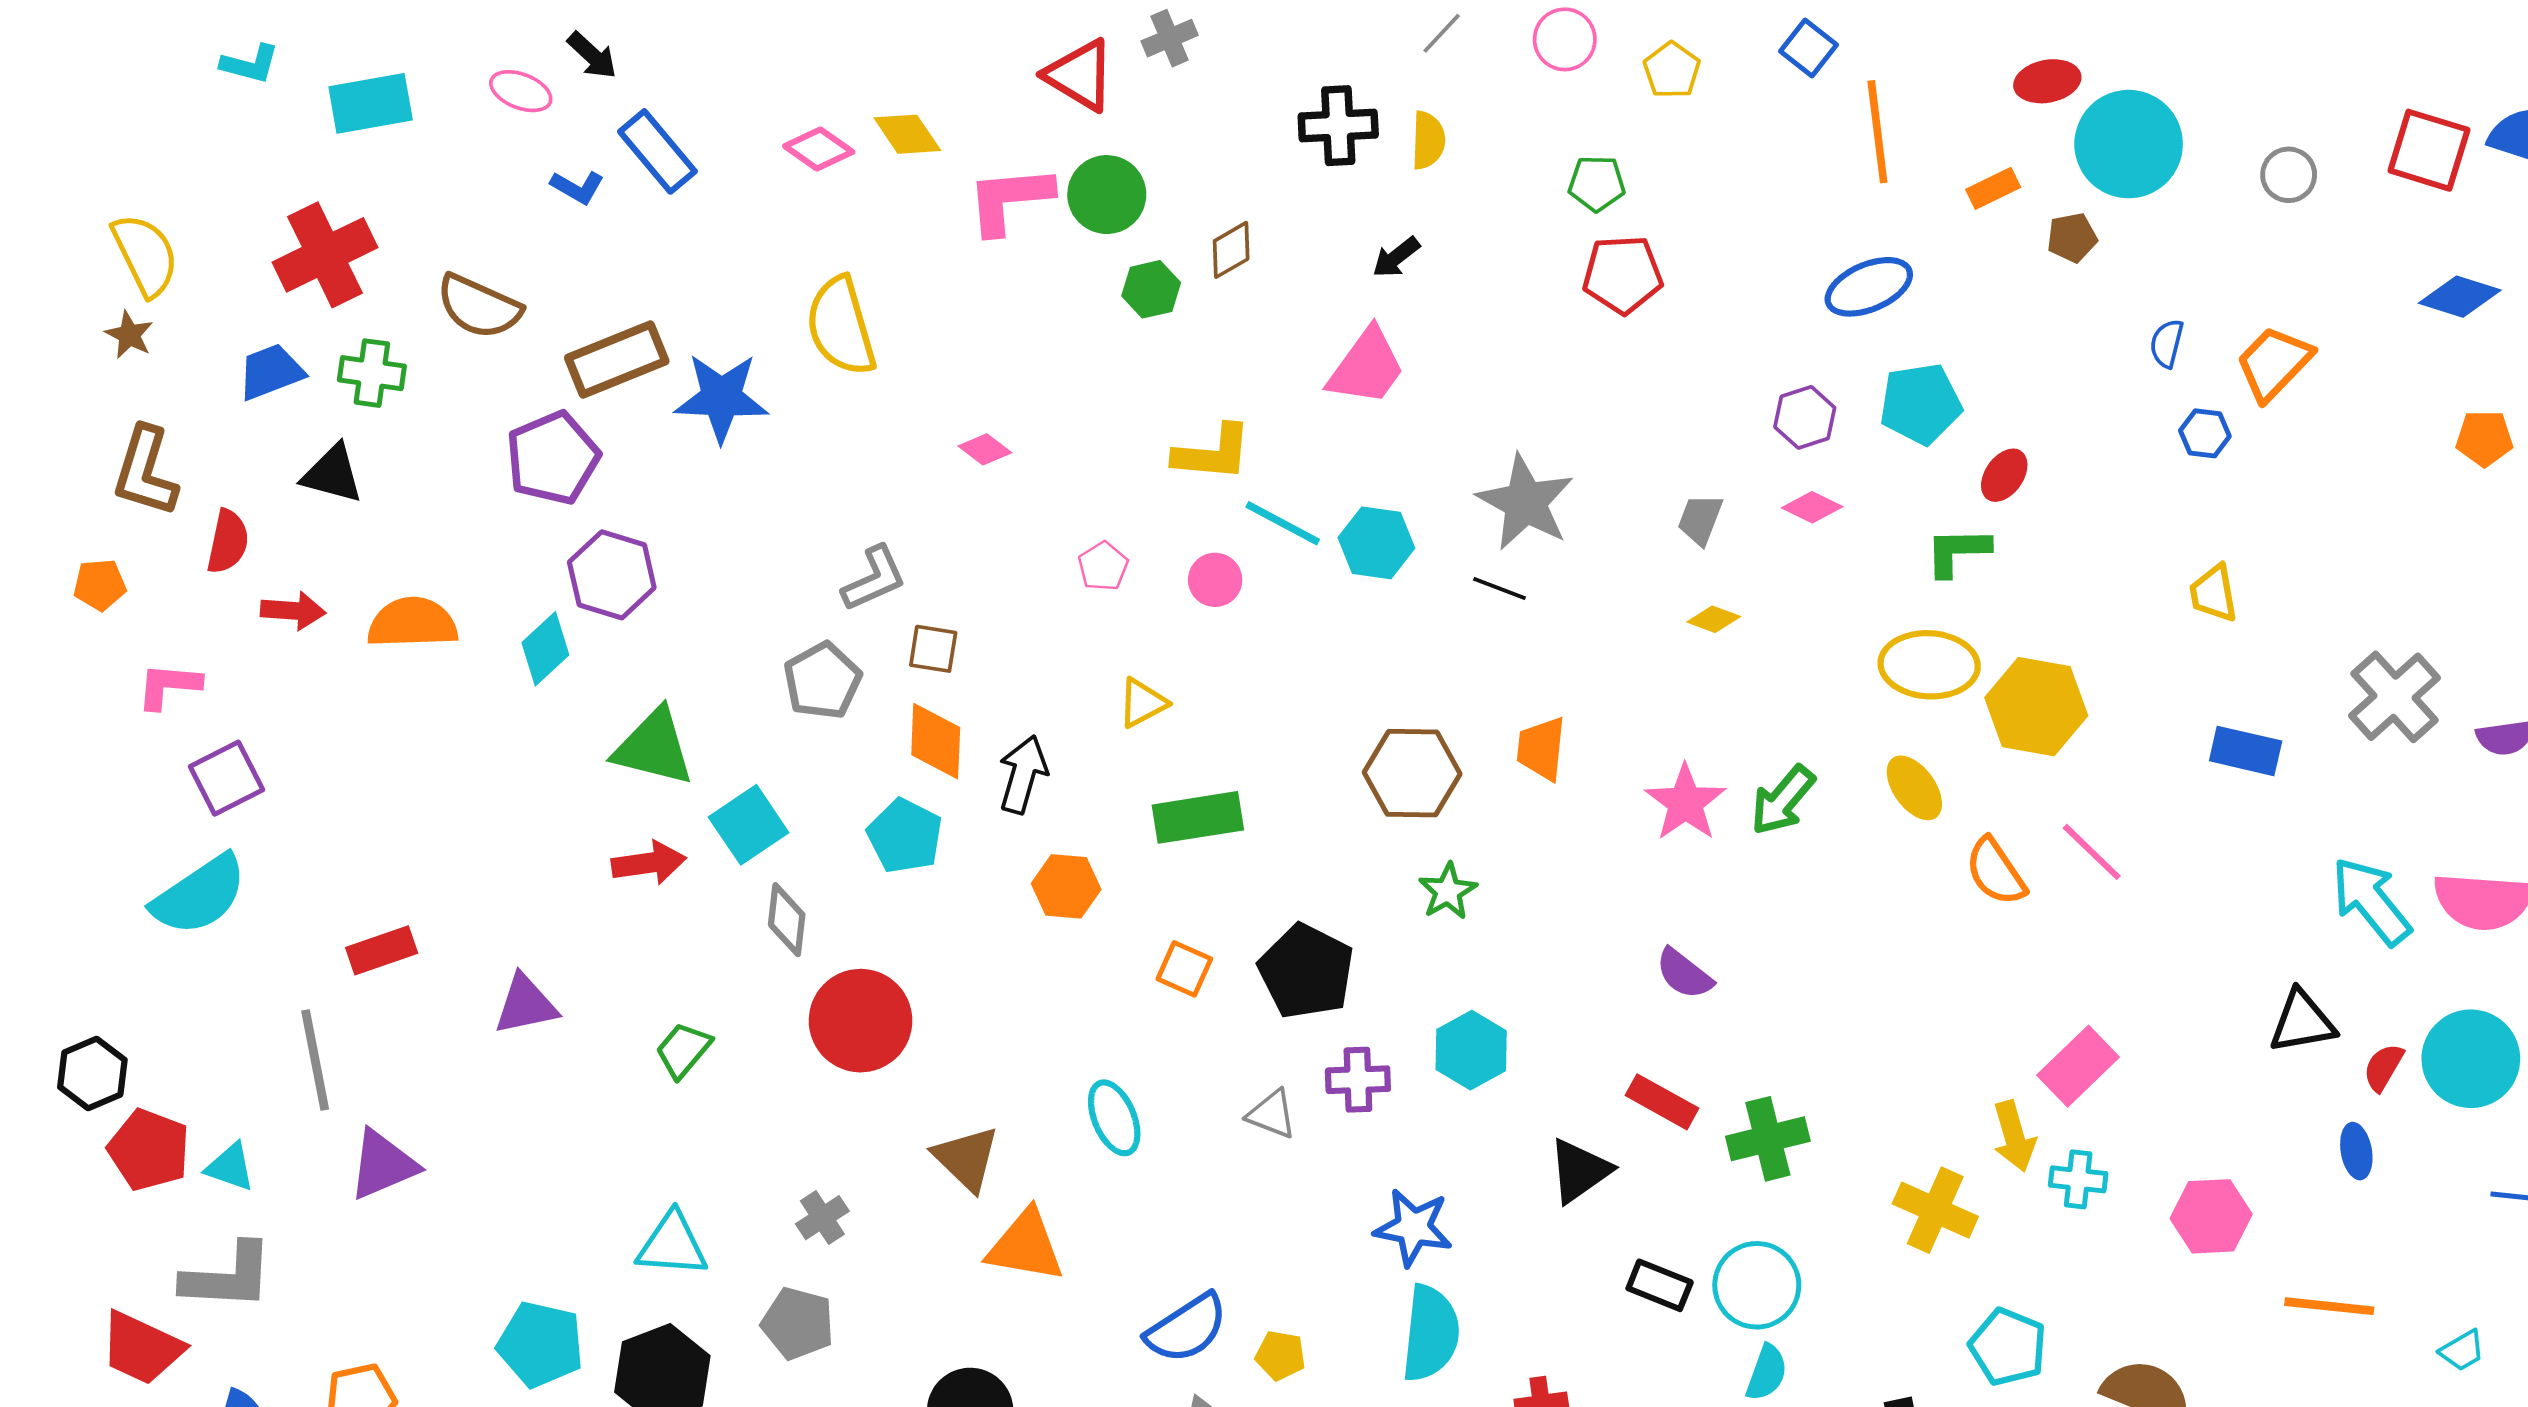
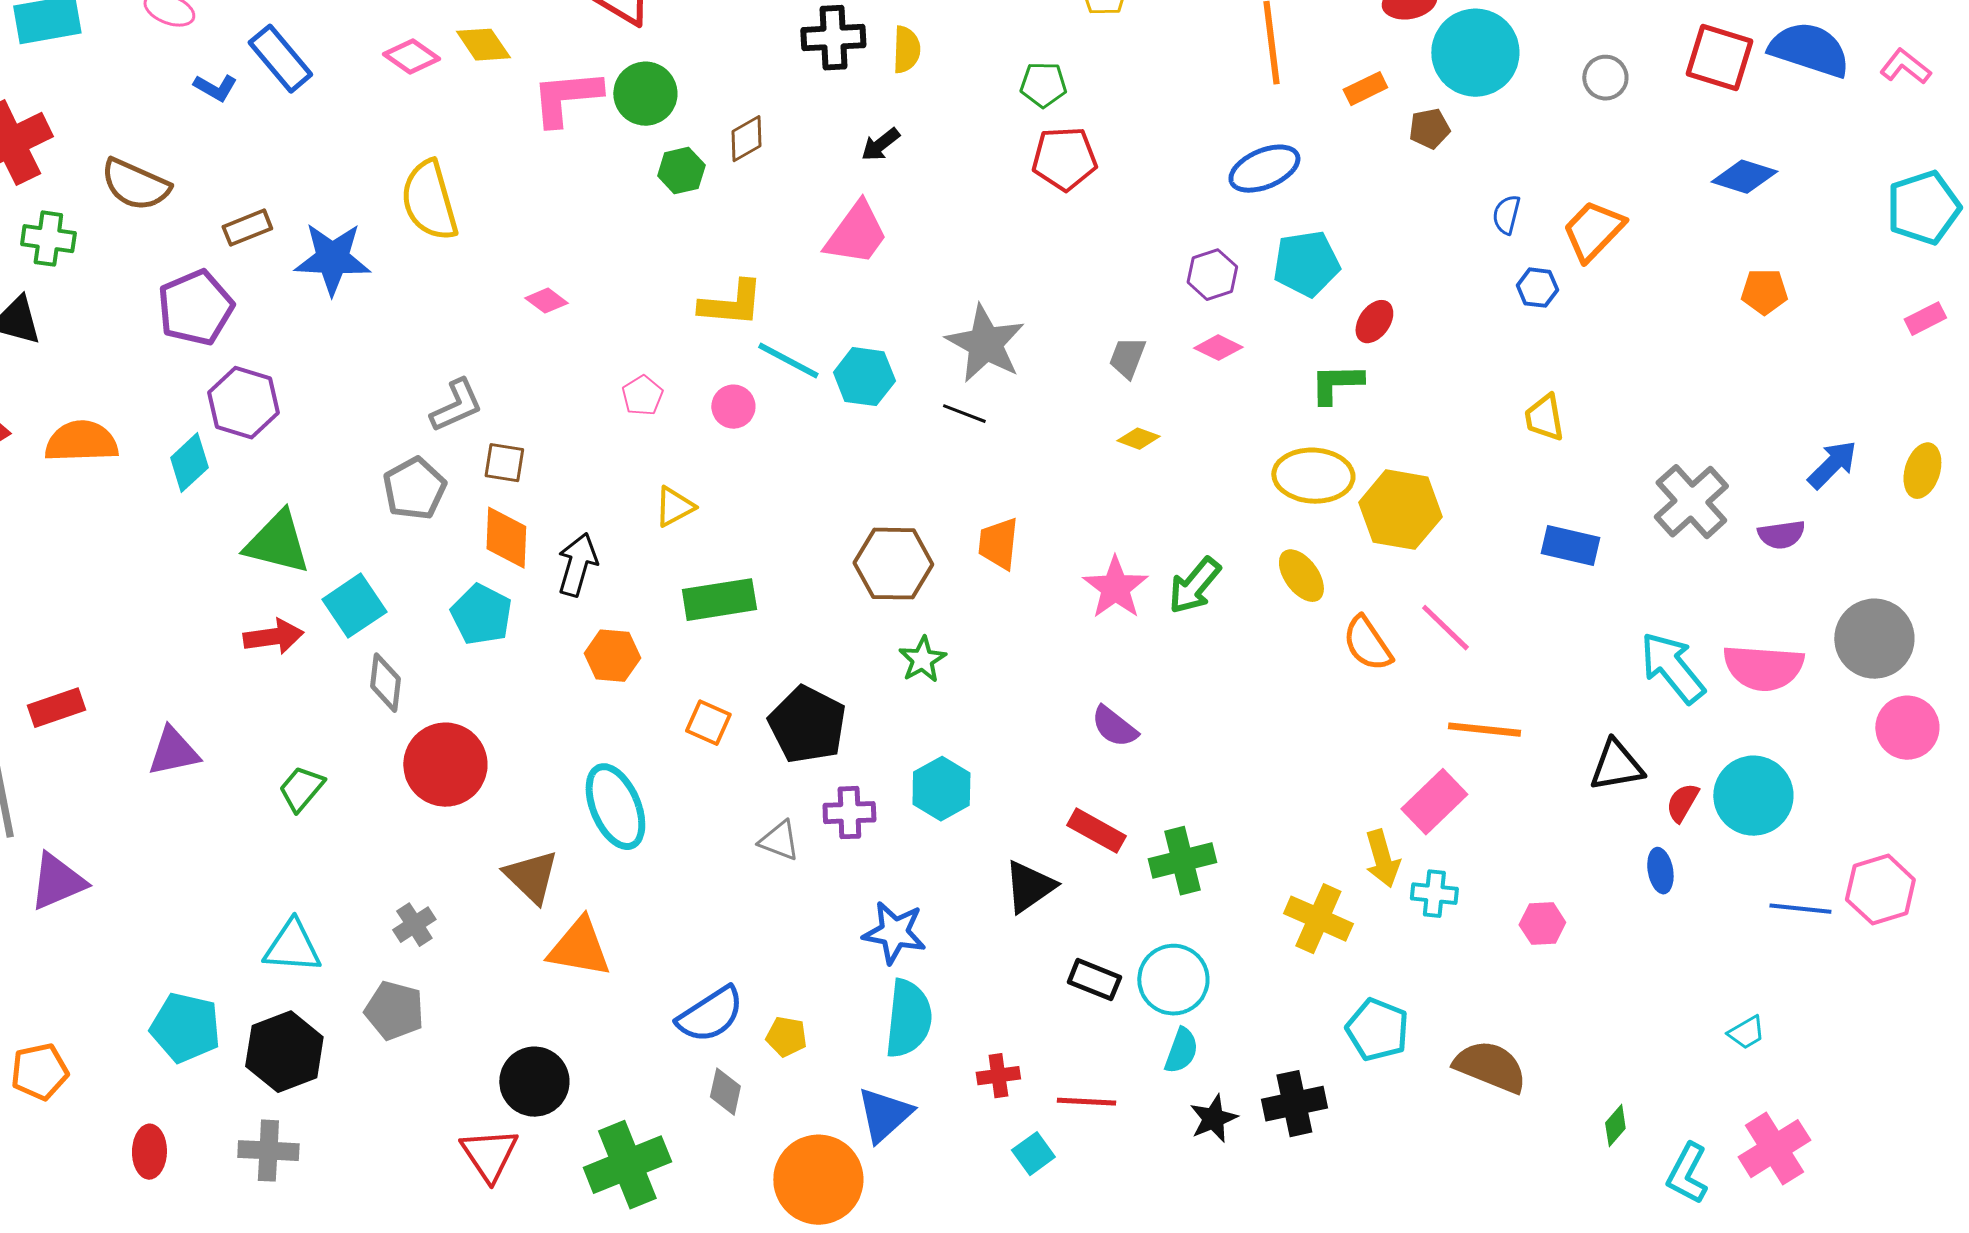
brown rectangle: (617, 359) -> (247, 228), size x0.6
cyan ellipse: (1114, 1118) -> (615, 807), moved, size x1.4
pink hexagon: (2211, 1216) -> (1542, 924), size x0.7
orange line: (2329, 1306) -> (1484, 730), moved

